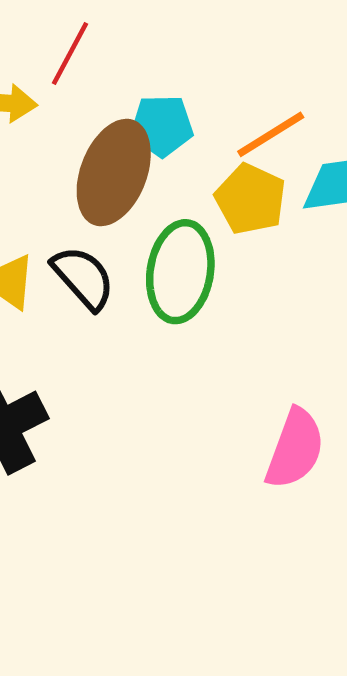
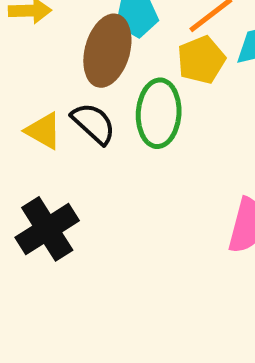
yellow pentagon: (250, 199) -> (201, 60), turned 30

